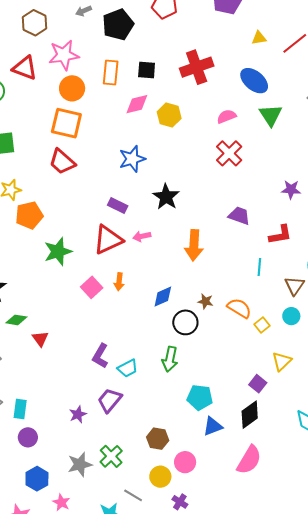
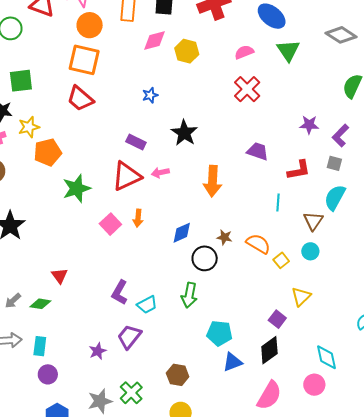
blue star: (132, 159) -> (150, 95), size x0.6
green diamond: (16, 320) -> (40, 304), moved
pink circle: (185, 462) -> (314, 385), moved

